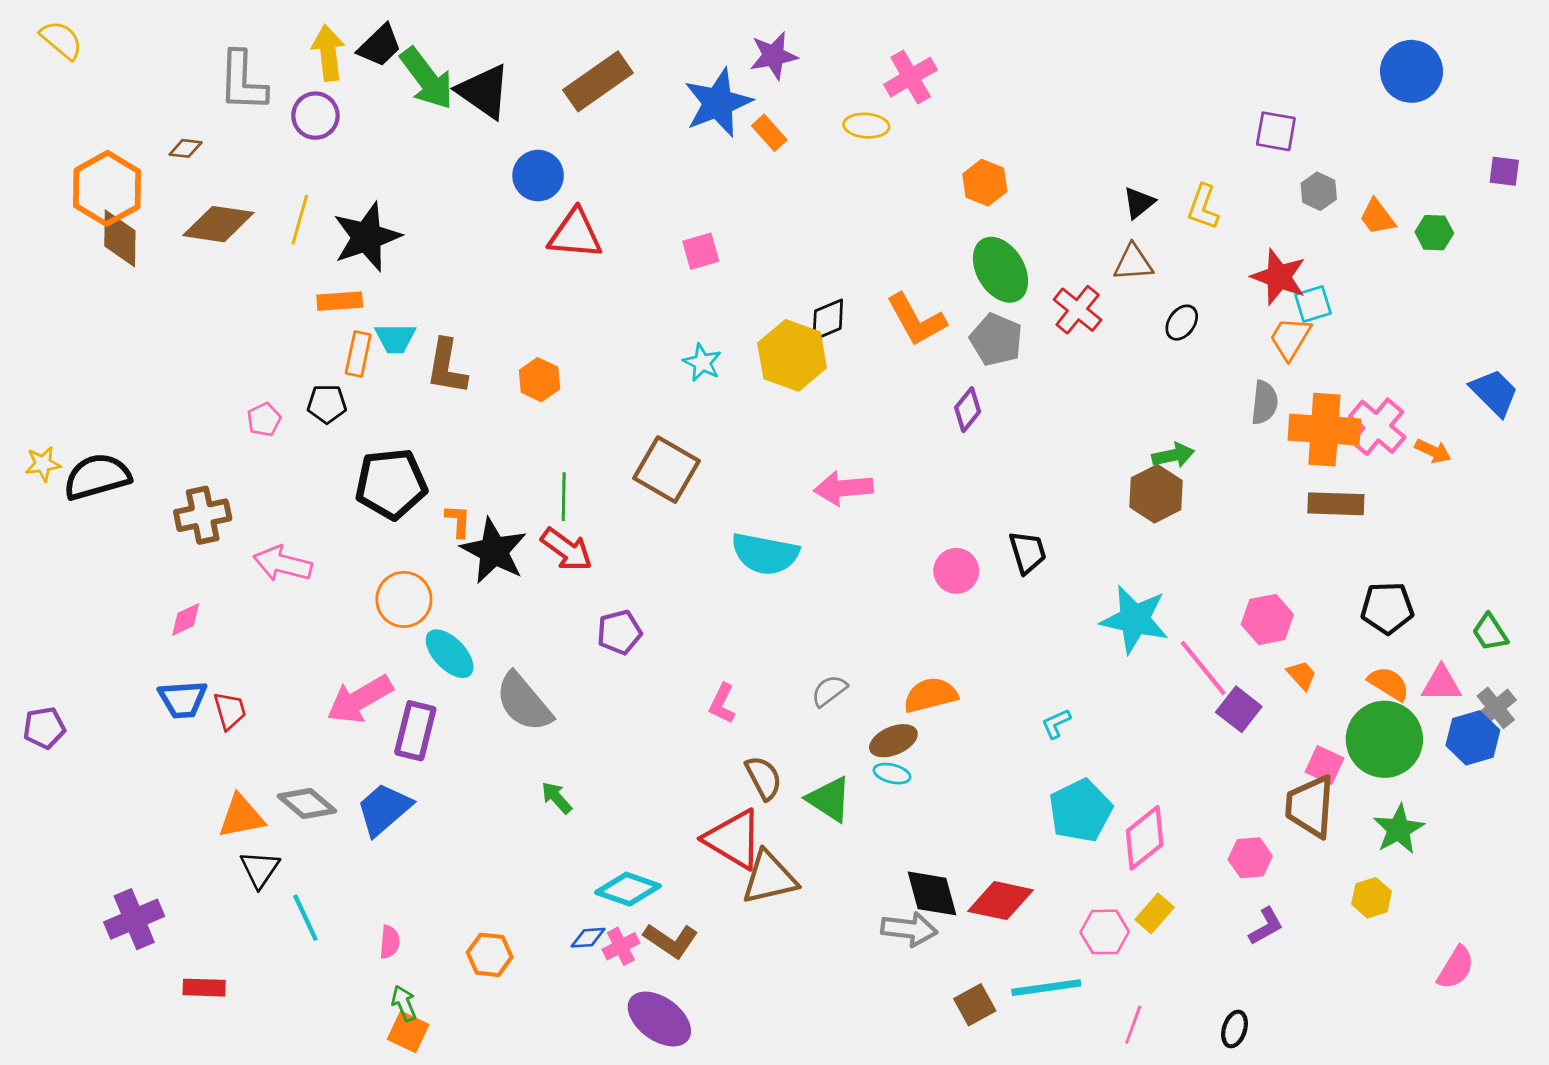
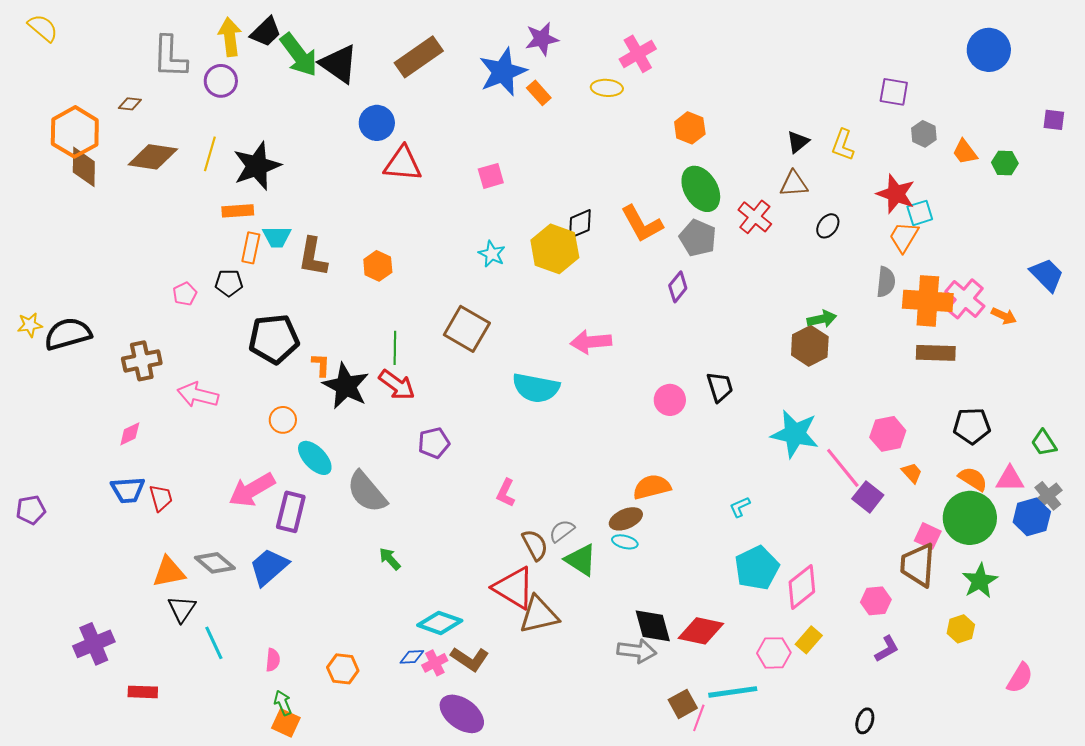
orange circle: (404, 599) -> (283, 420), size x0.7
gray semicircle: (829, 691) -> (562, 531), moved
pink line: (1133, 1025) -> (699, 718), moved

